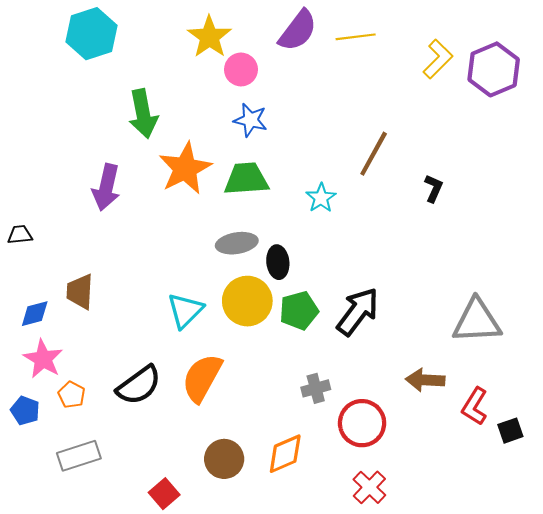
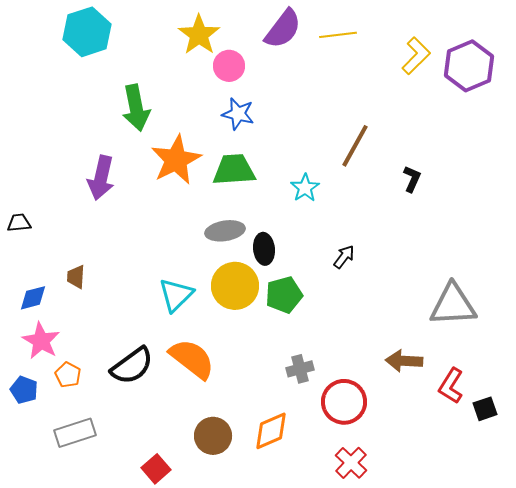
brown trapezoid: (80, 292) -> (76, 277), size x0.7
black arrow: (358, 312) -> (344, 257), moved, size x0.5
orange semicircle: (202, 378) -> (192, 359), turned 99

